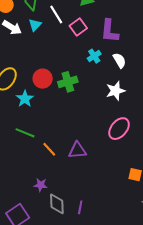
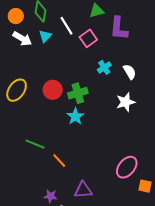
purple L-shape: (110, 31) -> (119, 28), moved
cyan star: (25, 99) -> (75, 116), moved
pink ellipse: (119, 129) -> (127, 167), moved
purple triangle: (77, 150) -> (83, 190), moved

